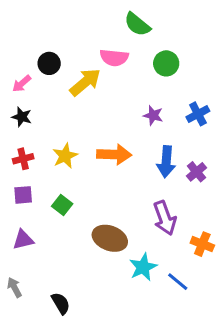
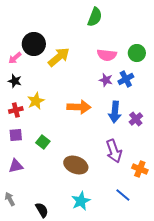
green semicircle: (137, 24) -> (95, 17), turned -108
pink semicircle: (114, 58) -> (107, 55), moved
black circle: (49, 63) -> (34, 44), size x1.5
green circle: (166, 63) -> (137, 53), moved
blue cross: (198, 114) -> (126, 79), moved
yellow star: (65, 156) -> (36, 101), moved
cyan star: (143, 267) -> (81, 201), moved

